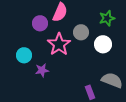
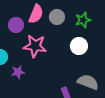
gray circle: (81, 32) -> (57, 17), moved
pink star: (59, 44) -> (35, 46), turned -30

